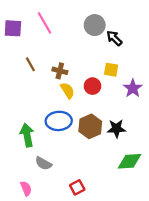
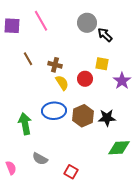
gray semicircle: (43, 163) -> (40, 159), moved
red square: (77, 187) -> (71, 172), turned -32
pink semicircle: (26, 188) -> (11, 168), moved

